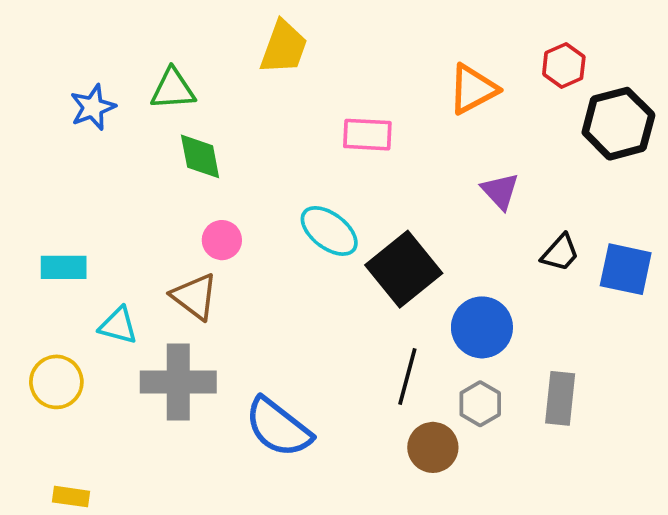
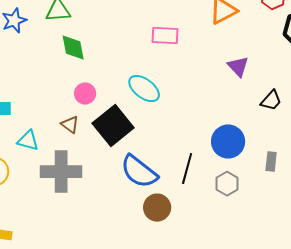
black square: (404, 269) -> (113, 126), moved
brown triangle: (195, 296) -> (70, 125), size x0.7
gray rectangle: (560, 398) -> (271, 162), moved, size x0.7
blue semicircle: (278, 427) -> (139, 172), moved
brown circle: (433, 447) -> (157, 208), moved

